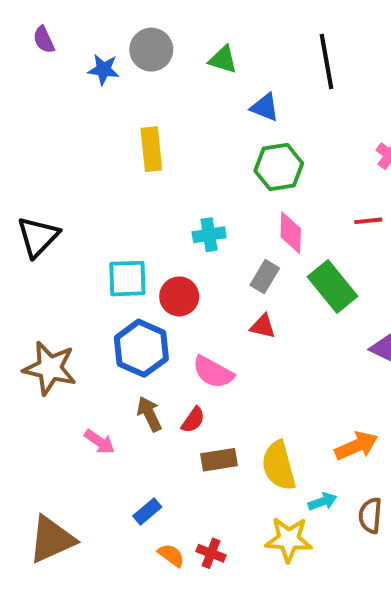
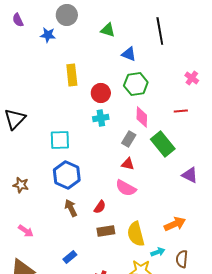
gray circle: (151, 50) -> (67, 15), moved
red circle: (179, 296) -> (101, 93), moved
brown star: (50, 368) -> (21, 185), size x0.6
pink semicircle: (213, 372) -> (126, 188), moved
red semicircle: (193, 420) -> (100, 207), moved
pink arrow: (100, 442) -> (26, 231), moved

